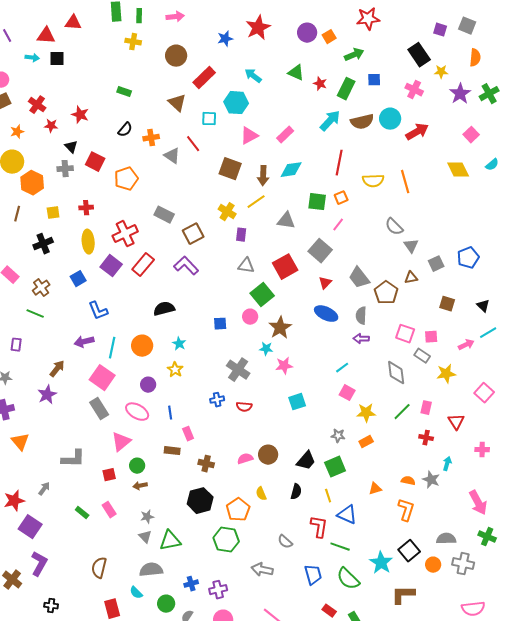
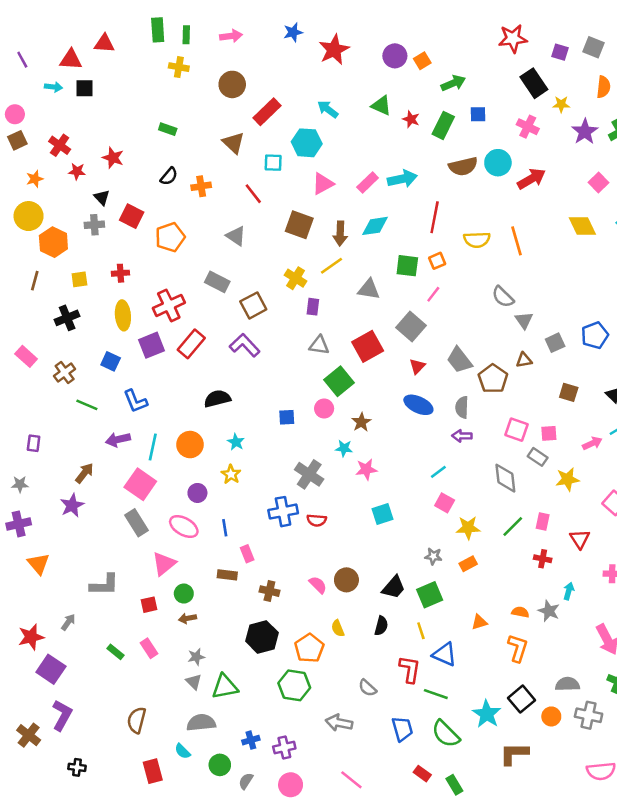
red star: (368, 19) -> (513, 38), moved
blue star: (225, 39) -> (293, 32), moved
cyan arrow: (330, 121) -> (402, 179), moved, turned 35
gray triangle: (172, 156) -> (236, 236), moved
purple square: (111, 266) -> (151, 345), turned 30
blue square: (78, 279) -> (111, 361), turned -35
green line: (35, 314) -> (87, 405), moved
brown star: (280, 328) -> (361, 422), size x0.7
blue cross: (217, 400) -> (283, 512), size x1.6
pink semicircle: (245, 459) -> (318, 585), turned 63

